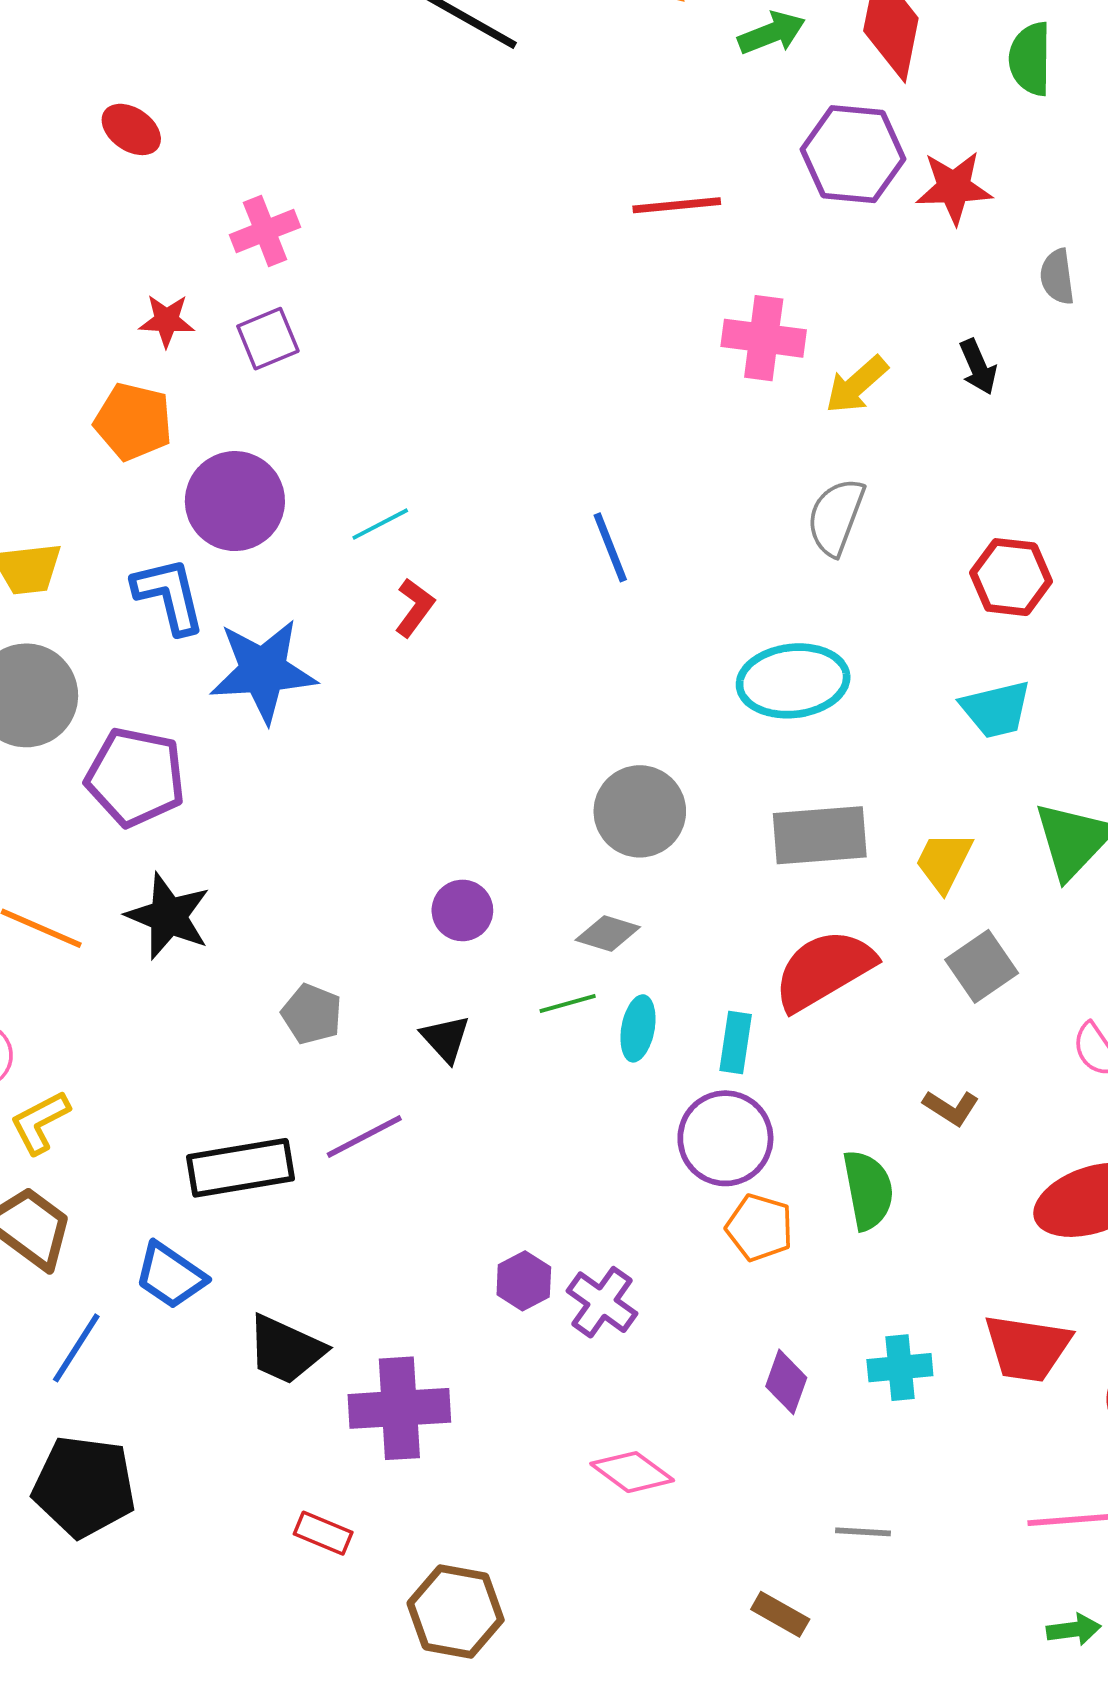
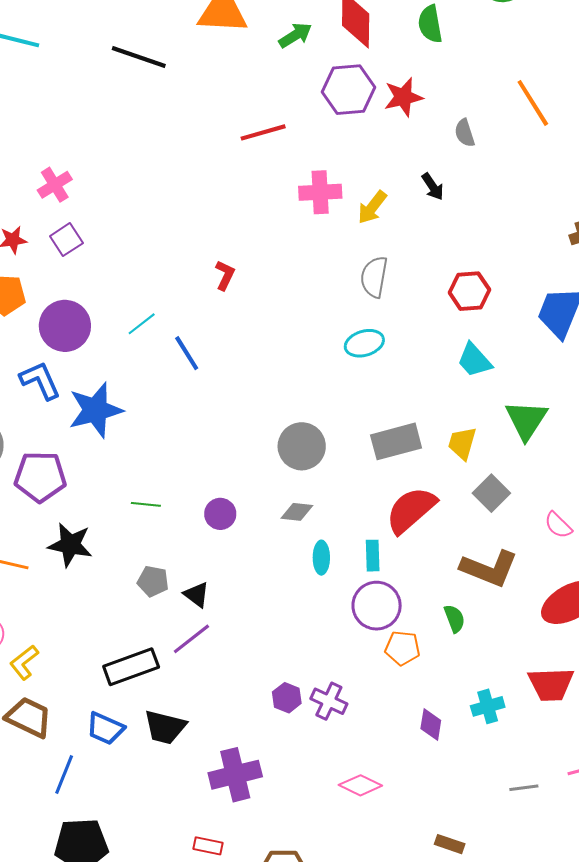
blue line: (610, 547) -> (187, 353), moved
red L-shape: (415, 608) -> (225, 275), moved
cyan ellipse: (793, 681) -> (364, 343), moved, size x0.7
cyan trapezoid: (996, 709) -> (474, 360), turned 72
green line: (568, 1004) -> (146, 504), moved, turned 32
black triangle: (446, 1039) -> (197, 595), moved
brown L-shape: (951, 1108) -> (489, 568), size x2.0
green semicircle: (868, 1190) -> (455, 619), size x0.7
black trapezoid: (286, 1350) -> (165, 727), moved
gray line: (863, 1532) -> (524, 788), moved

